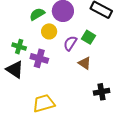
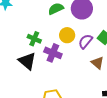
yellow circle: (49, 31) -> (67, 35), moved

